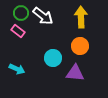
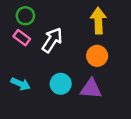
white arrow: (43, 16) -> (52, 40), moved, turned -95
cyan circle: (53, 58) -> (61, 84), moved

